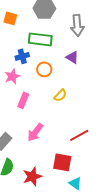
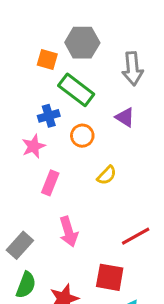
orange square: (10, 18) -> (47, 59), moved
green rectangle: (40, 39) -> (76, 90), turned 30
pink arrow: (35, 132) -> (69, 232), turned -54

